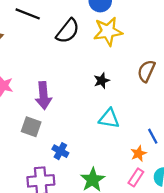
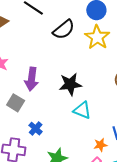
yellow star: (108, 31) -> (97, 37), turned 30
black star: (102, 81) -> (70, 84), moved, size x1.6

